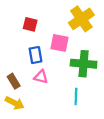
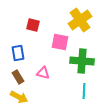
blue rectangle: (35, 55) -> (18, 53), moved
cyan line: (76, 96) -> (84, 91), moved

